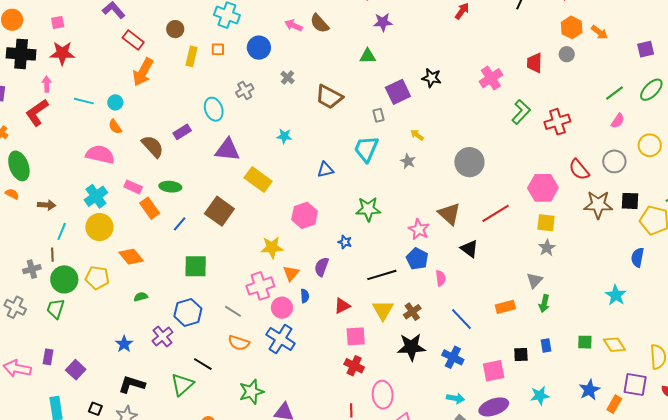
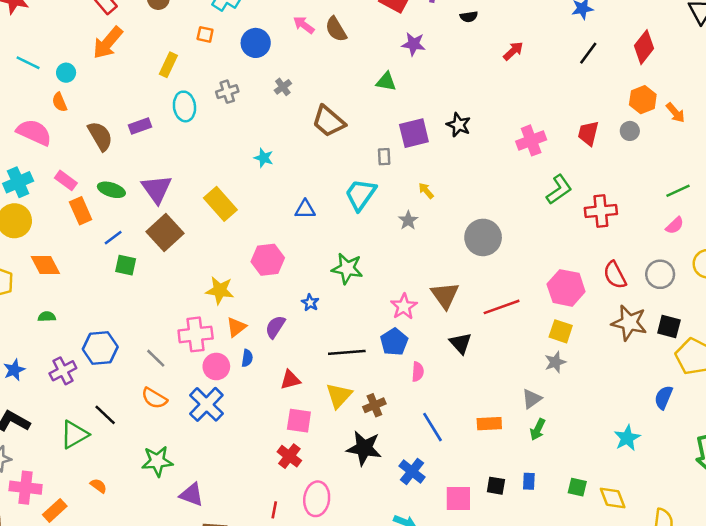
yellow rectangle: (191, 56) -> (168, 65), moved
purple triangle: (227, 150) -> (157, 189), moved, turned 36
green square: (196, 266) -> (126, 265), moved, size x0.7

